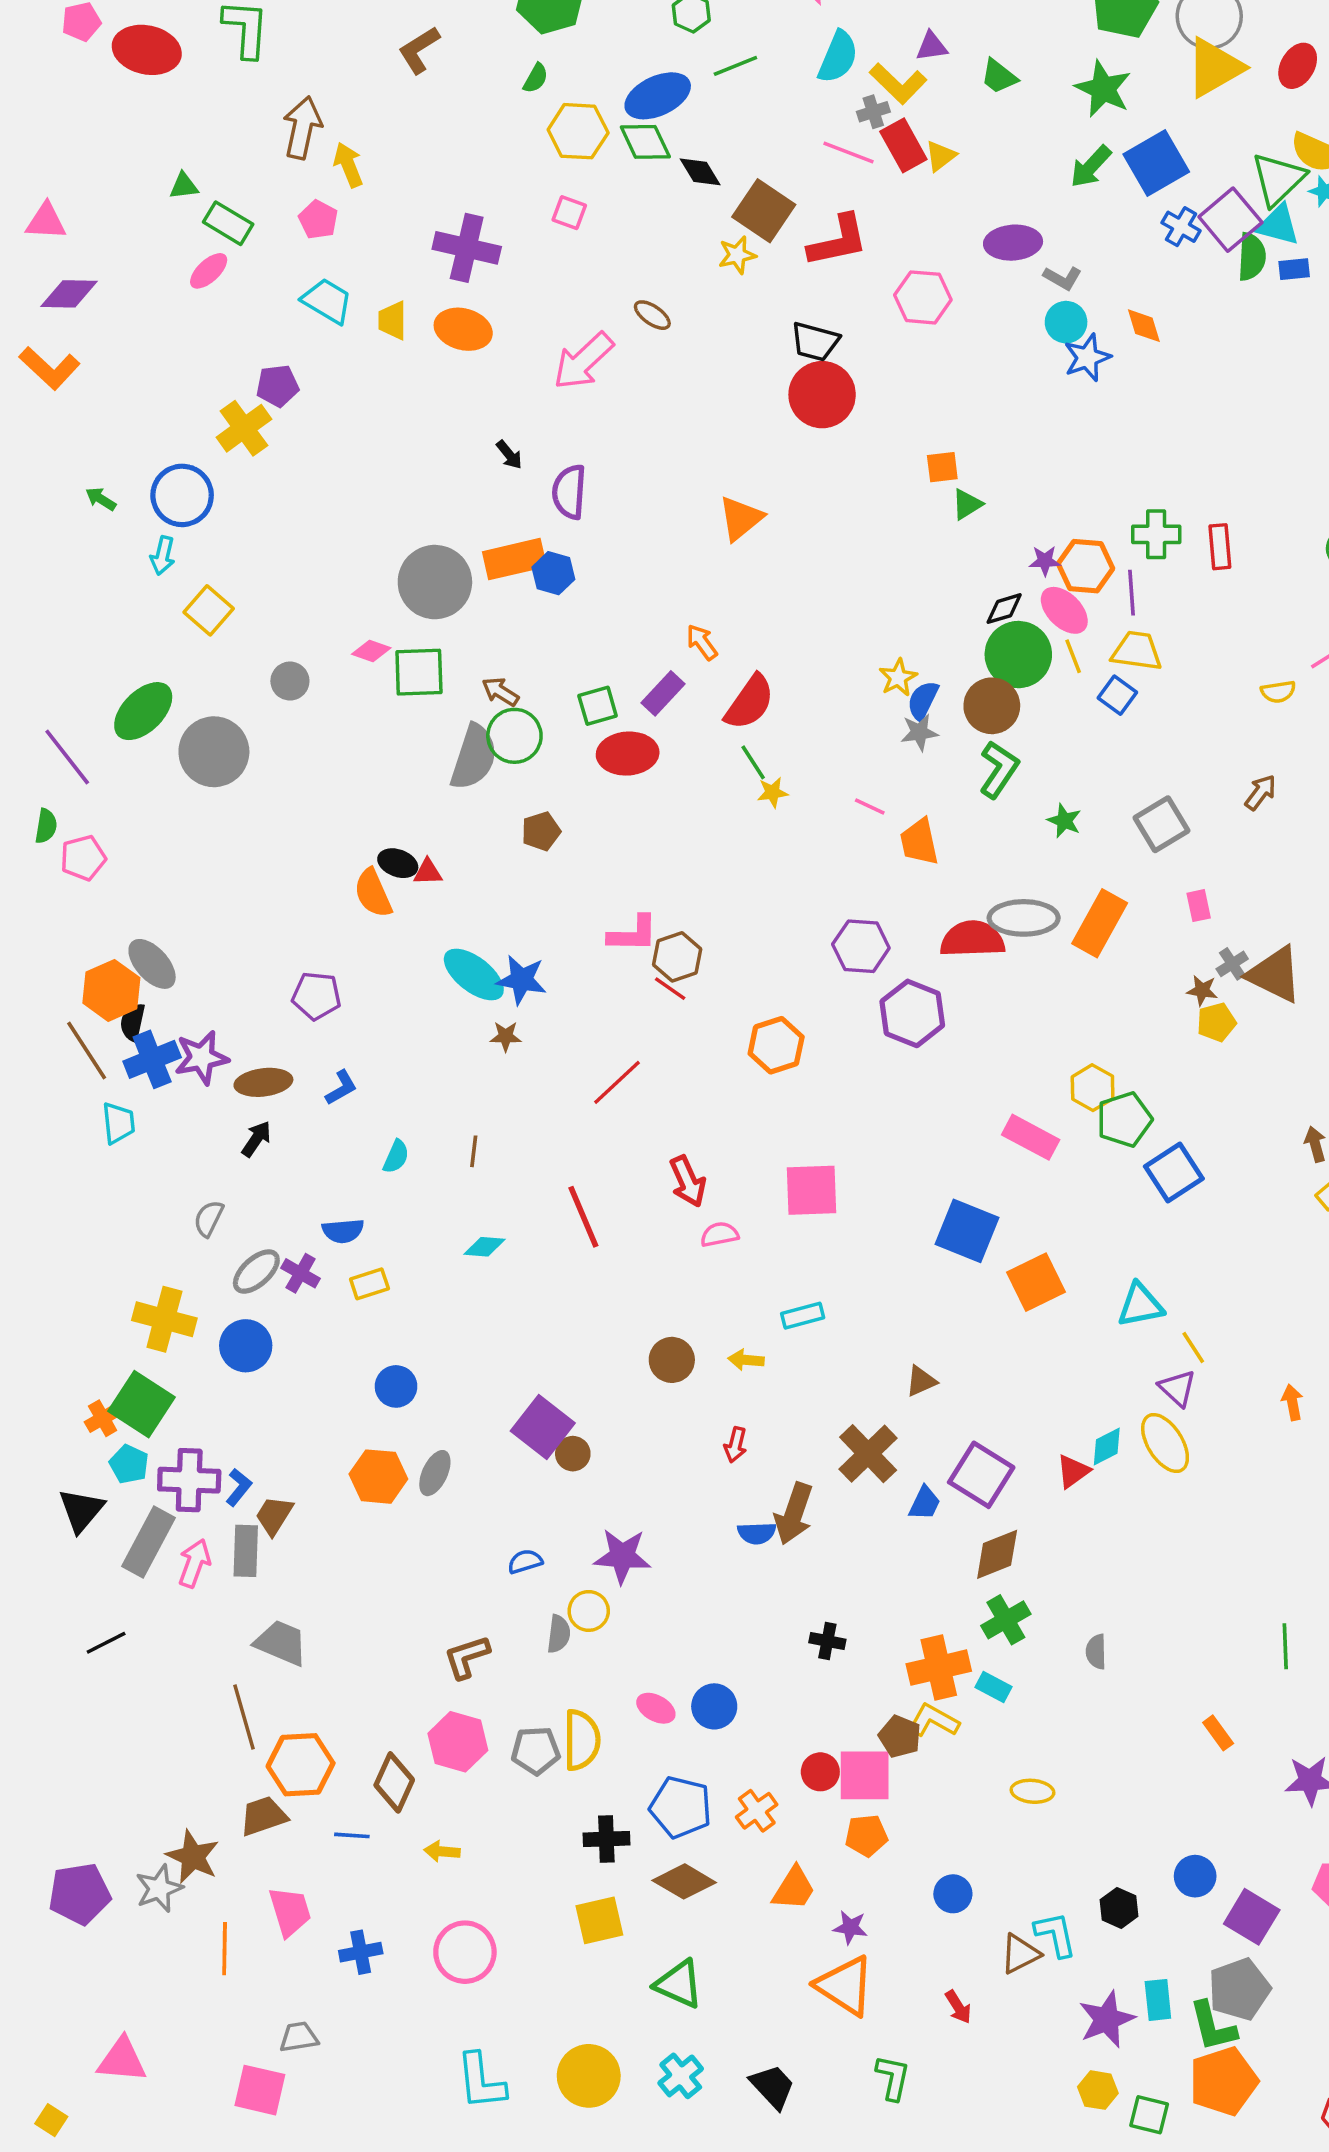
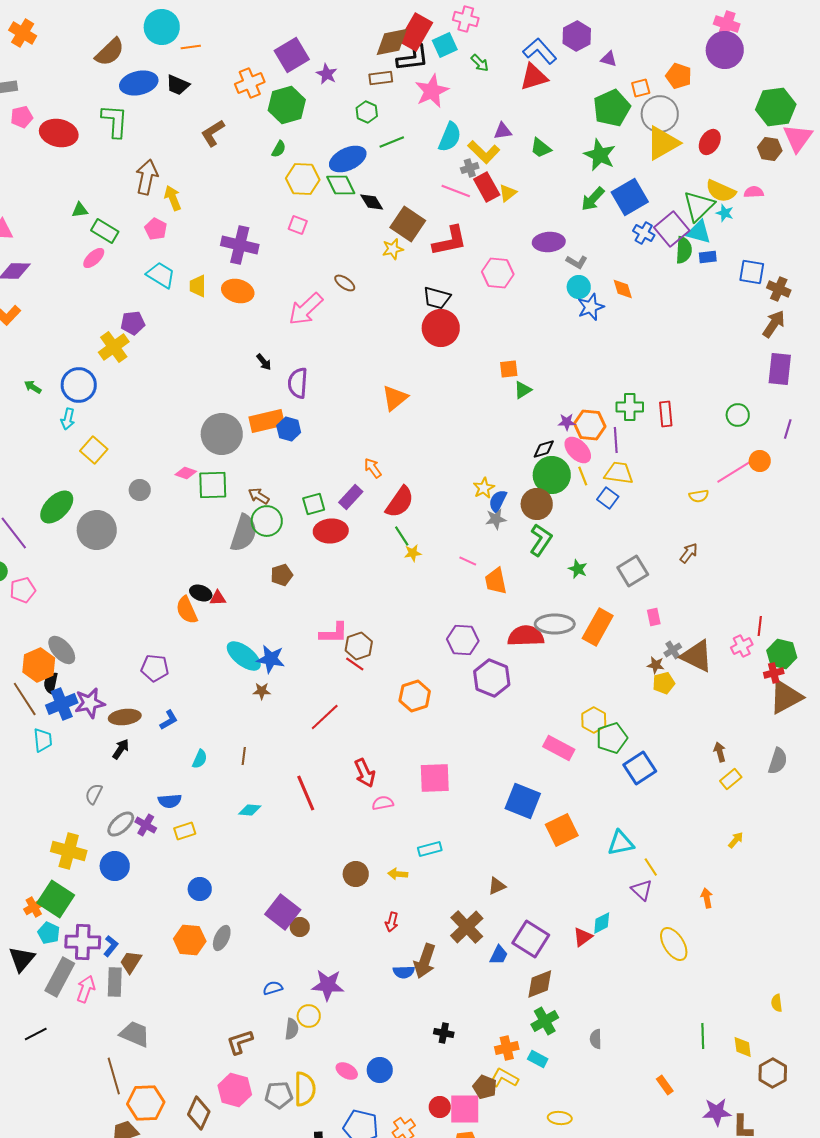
yellow ellipse: (1165, 1443) -> (674, 944), moved
orange cross: (939, 1668) -> (507, 1048), size x0.7

